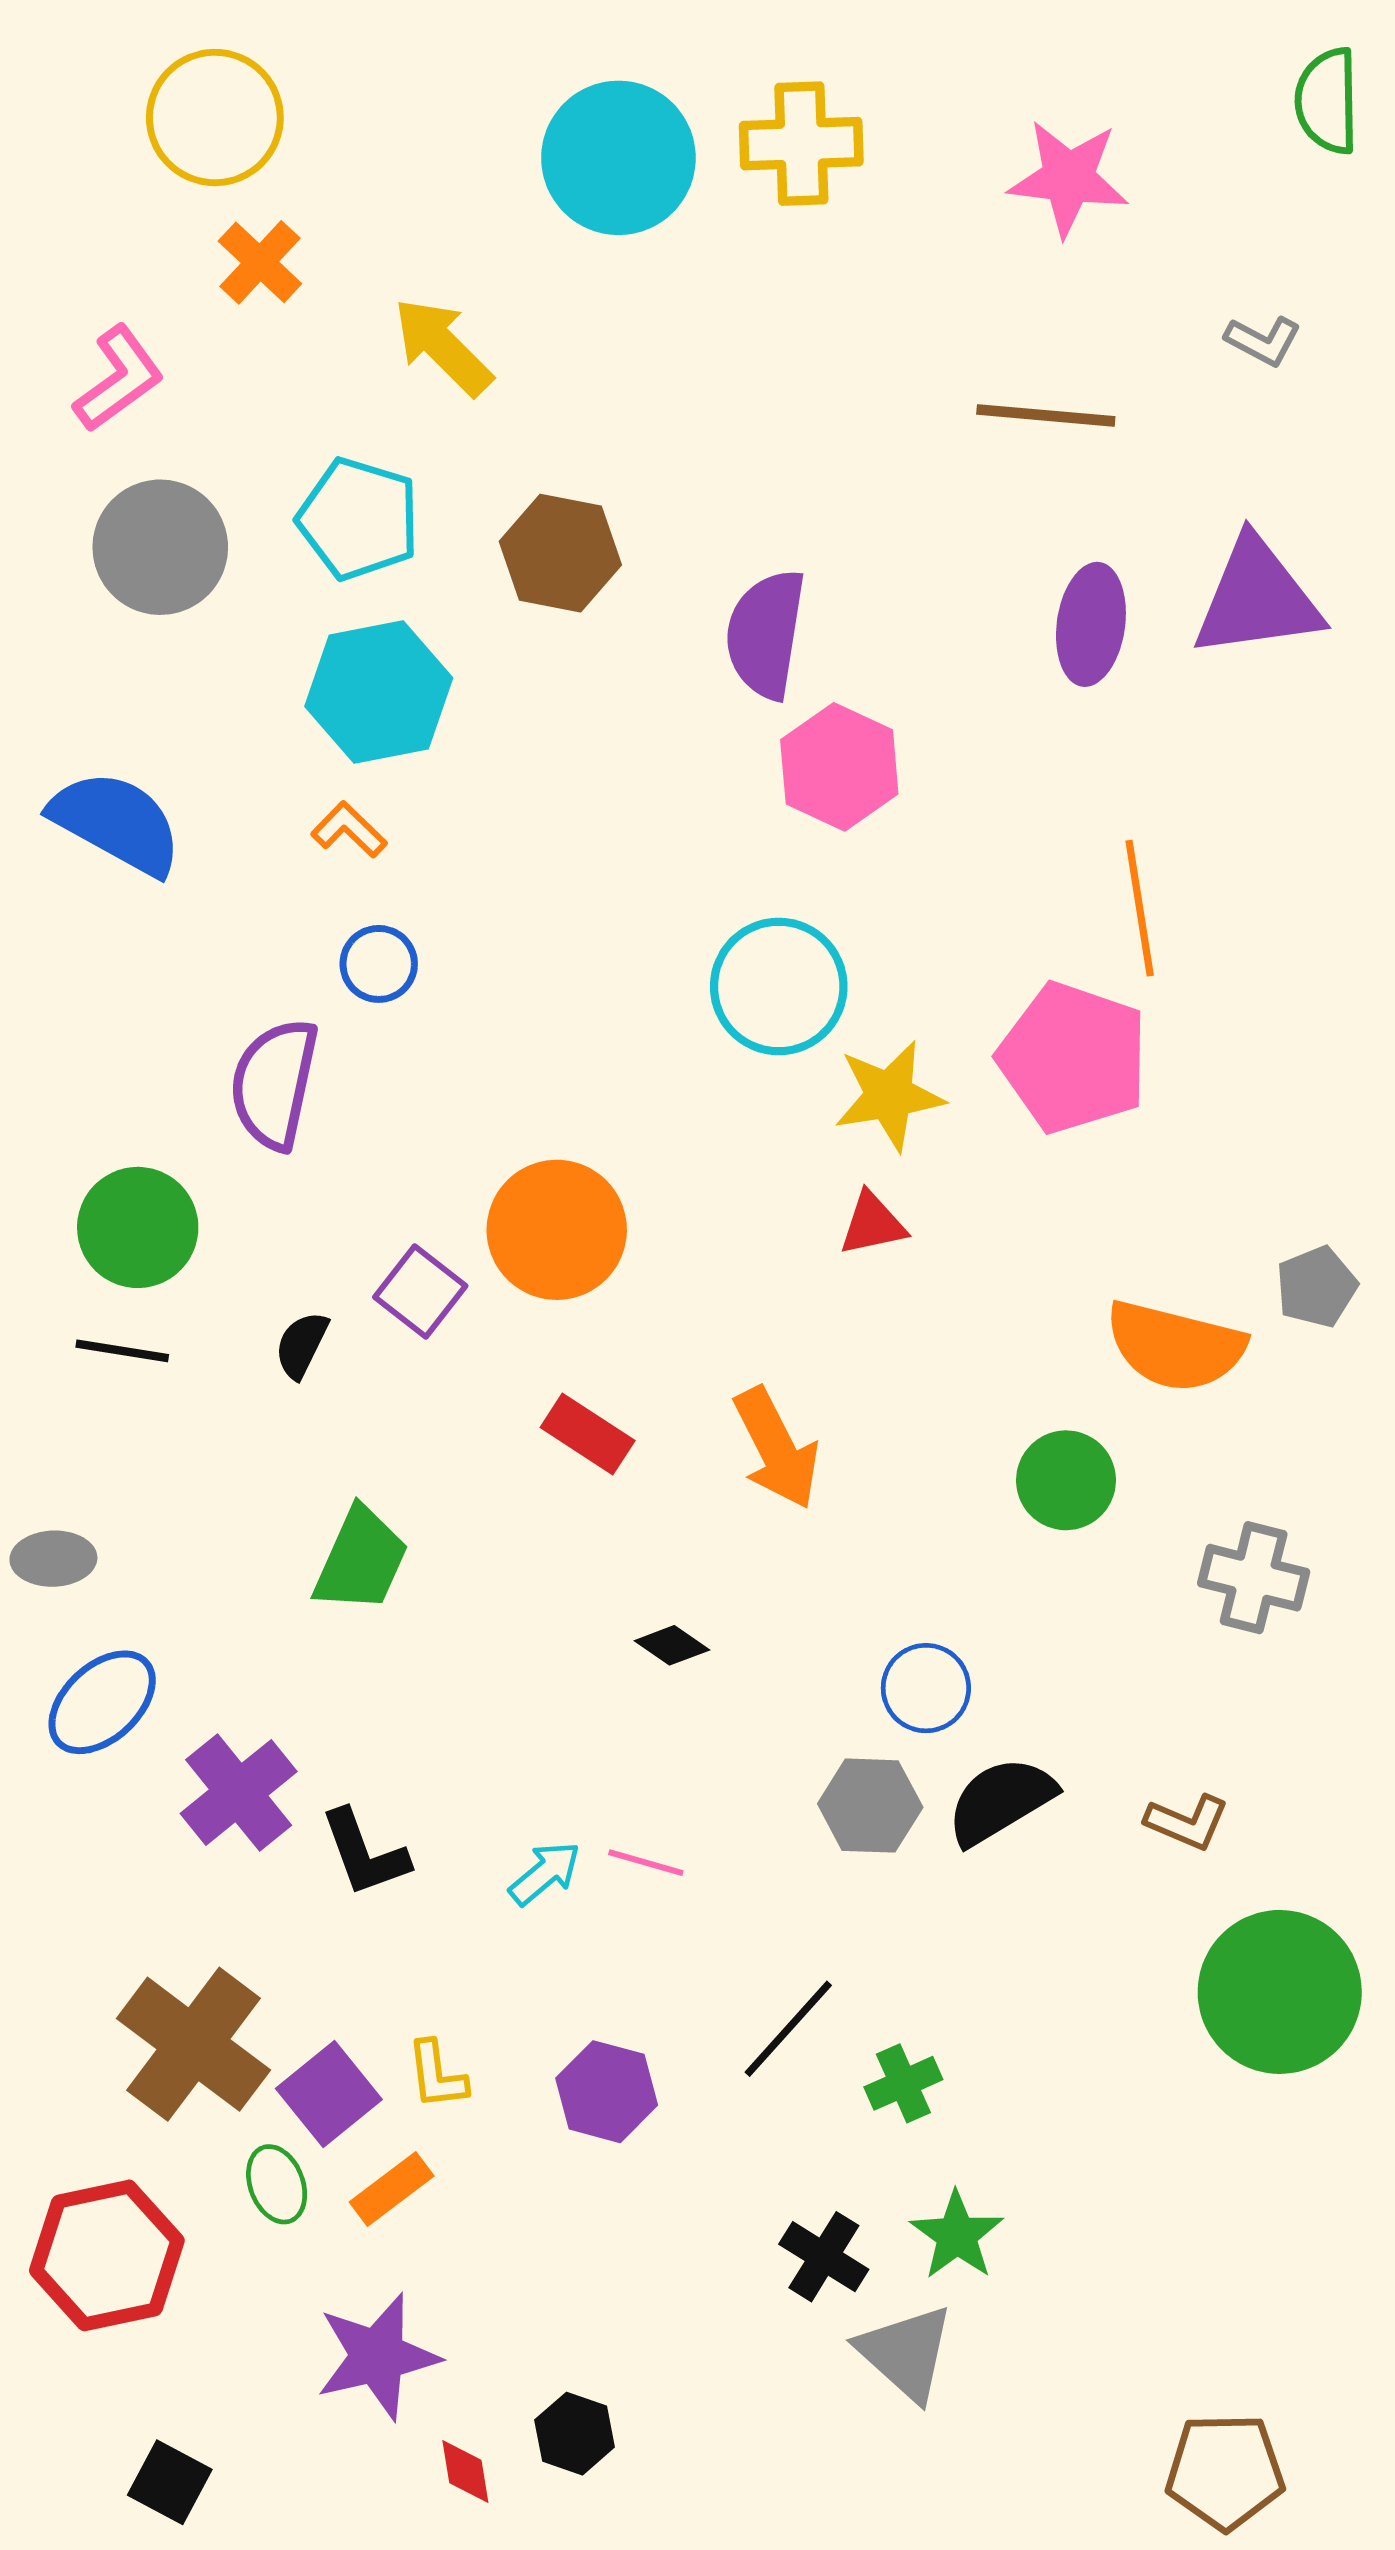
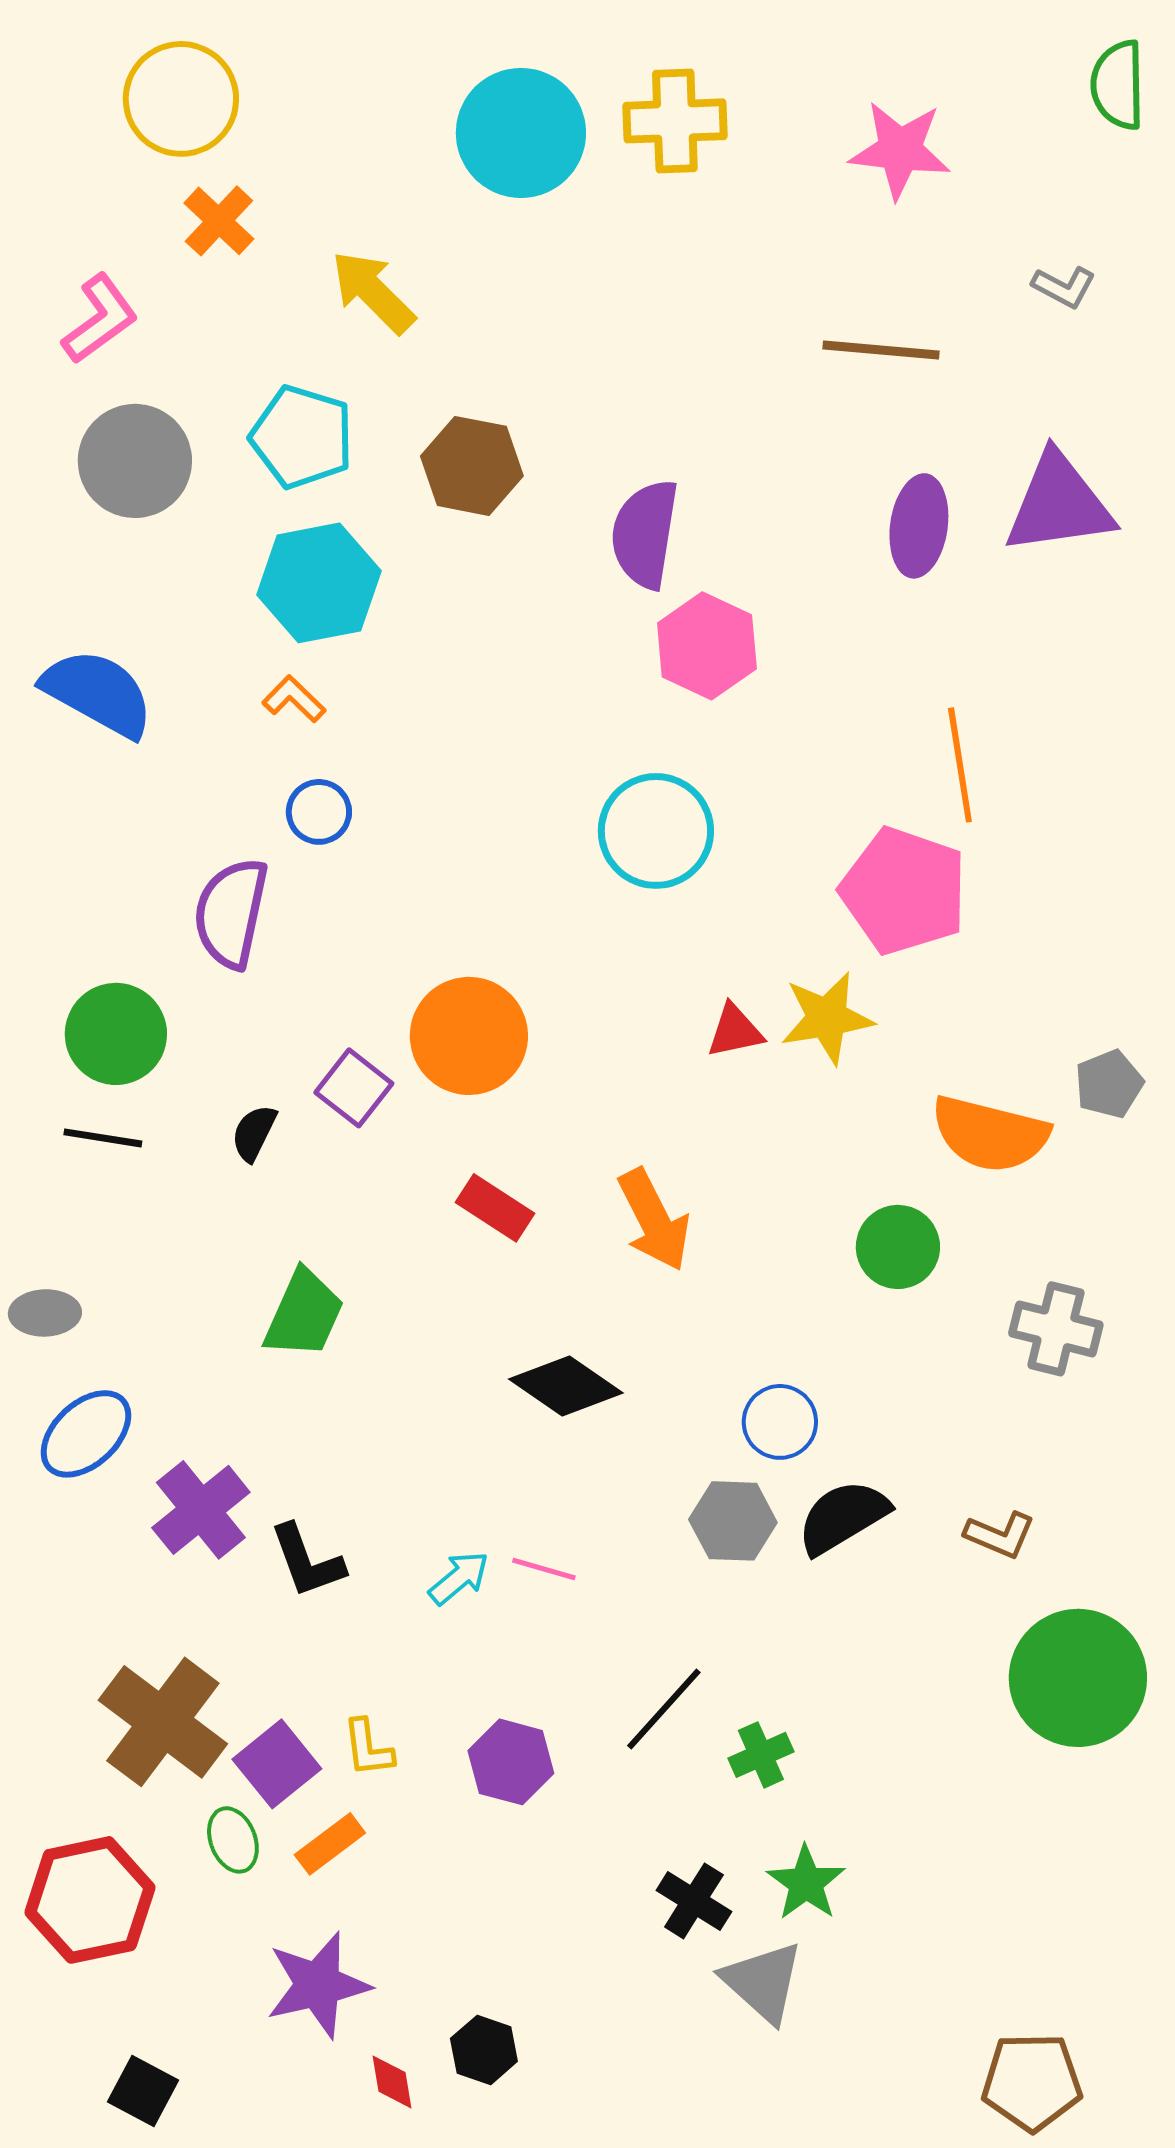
yellow star: (889, 1096) -> (827, 1018), moved
black diamond: (672, 1645) -> (566, 1386), size x1.8

